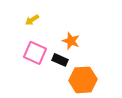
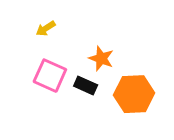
orange hexagon: (83, 80) -> (134, 94), moved

